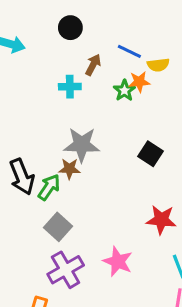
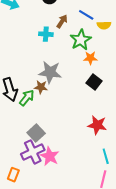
orange star: (139, 82) -> (90, 58), moved
green star: (124, 91) -> (81, 40), size x1.5
gray square: (58, 227) -> (36, 133), moved
pink star: (118, 261) -> (50, 156), moved

